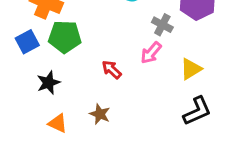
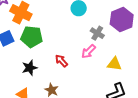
yellow triangle: (191, 69) -> (114, 64), turned 35
black star: (48, 83) -> (30, 68), moved

